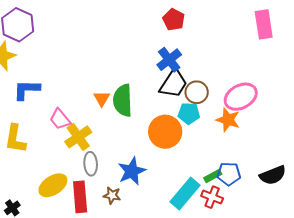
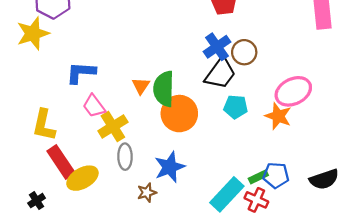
blue L-shape: (27, 90) -> (81, 73), moved
brown circle: (197, 92) -> (244, 52), moved
orange circle: (165, 132) -> (179, 114), moved
brown star: (112, 195) -> (147, 193), turned -30
red rectangle: (80, 197) -> (61, 162), moved, turned -32

